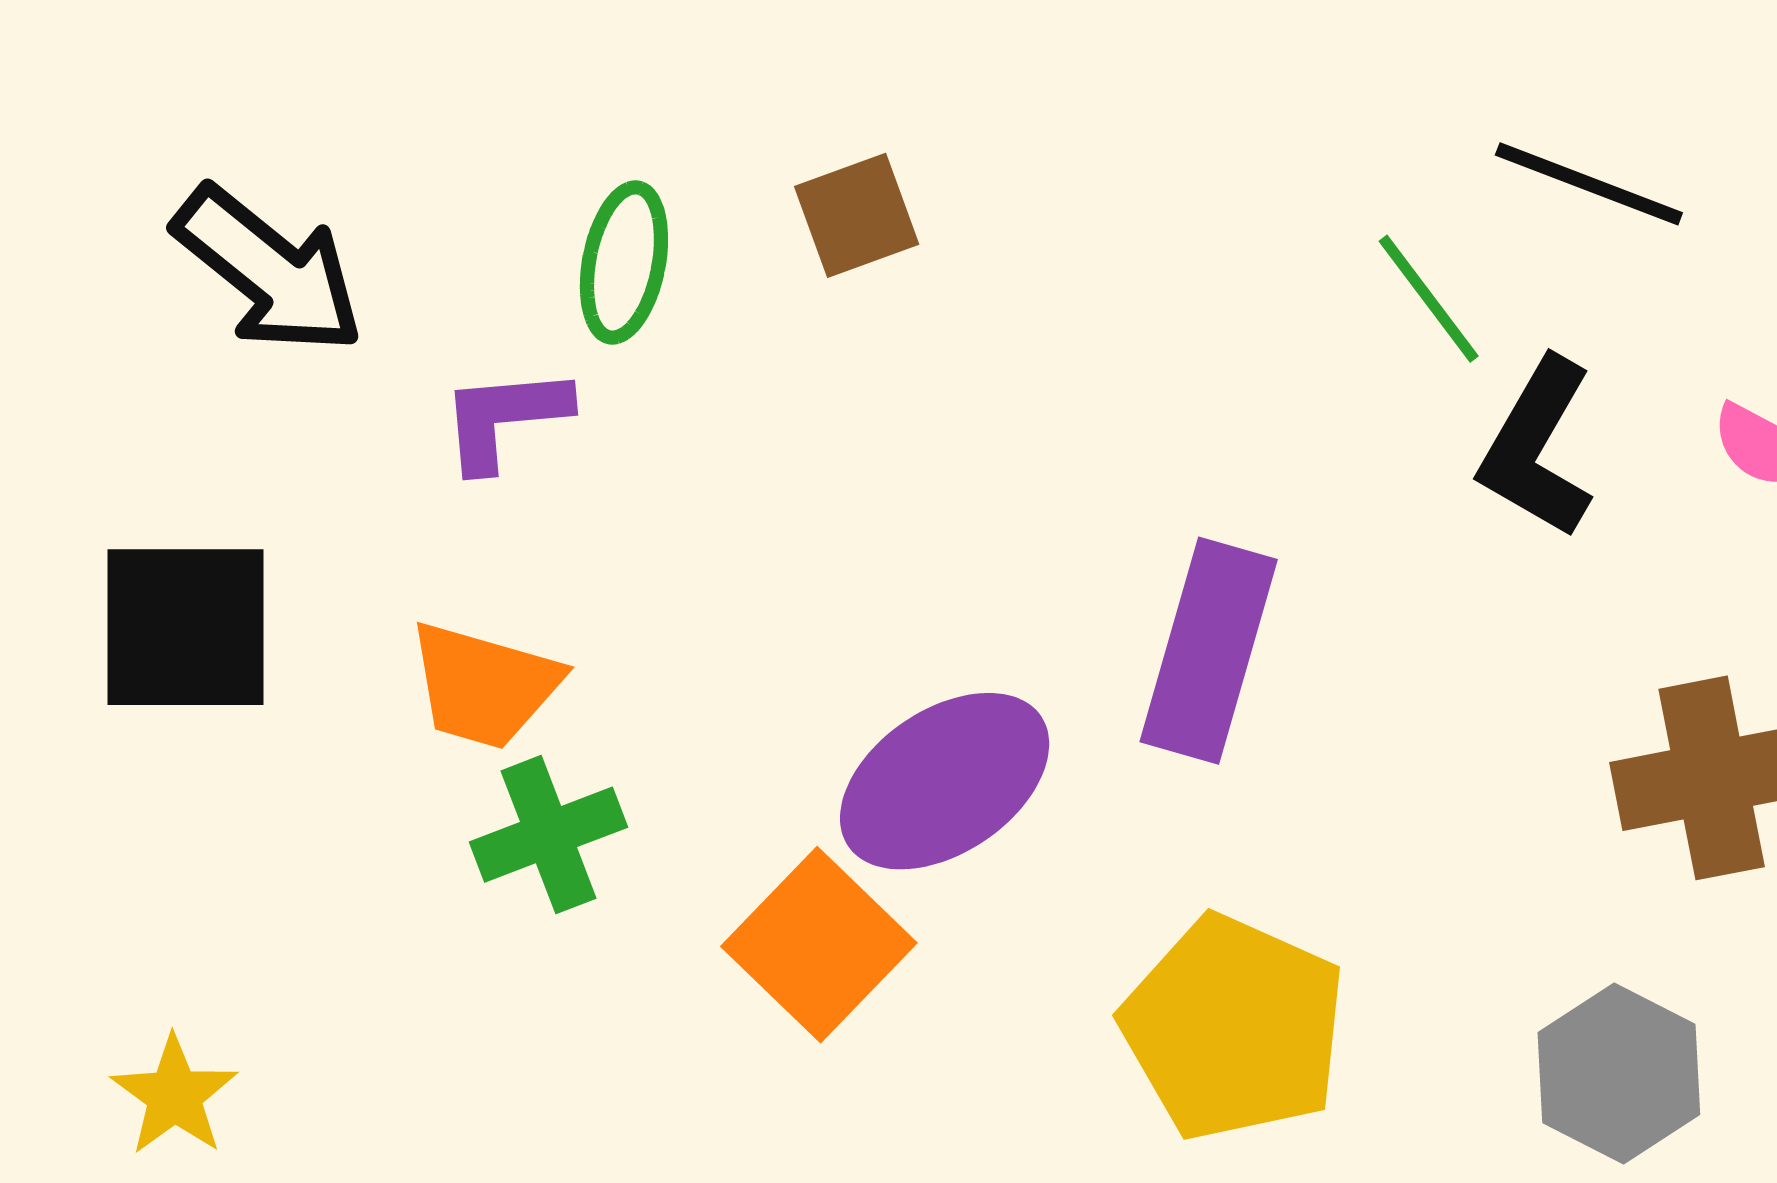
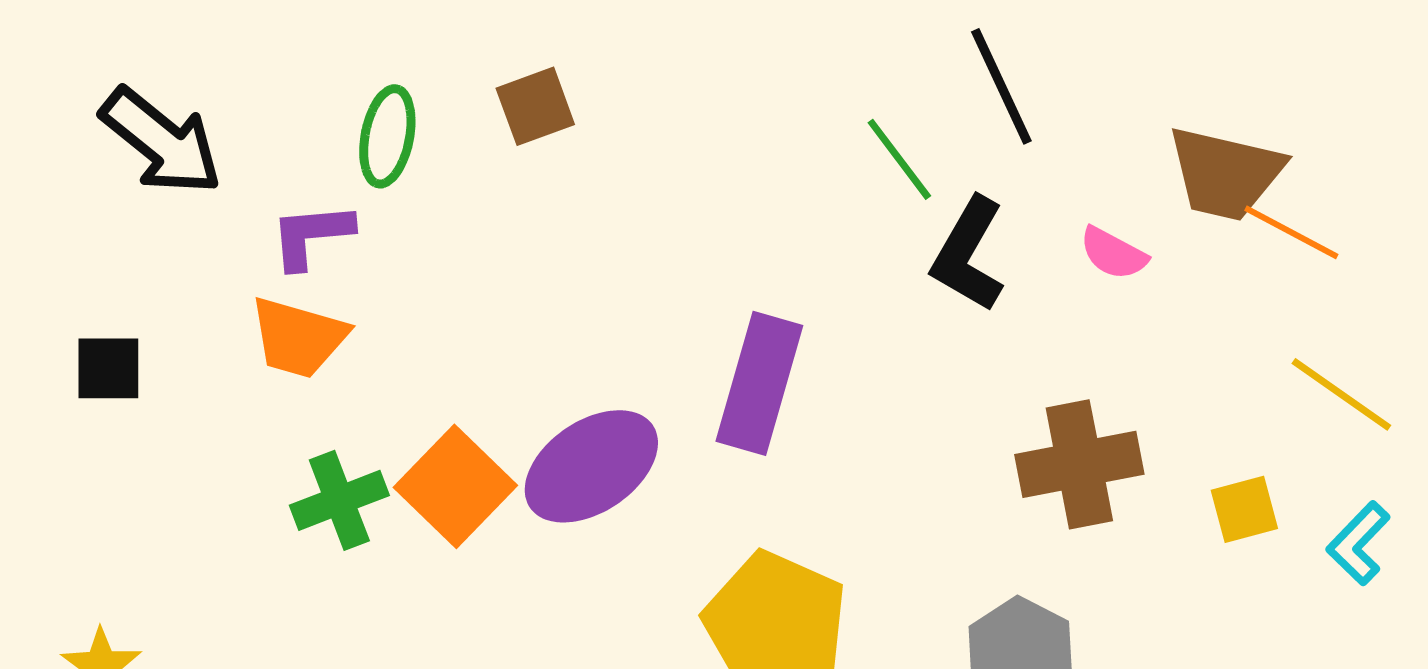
black line: (1589, 184) -> (1001, 86), turned 44
black square: (185, 627) -> (108, 368), size x0.6
orange trapezoid: (484, 685) -> (298, 337), moved
orange square: (819, 945) -> (455, 486), moved

